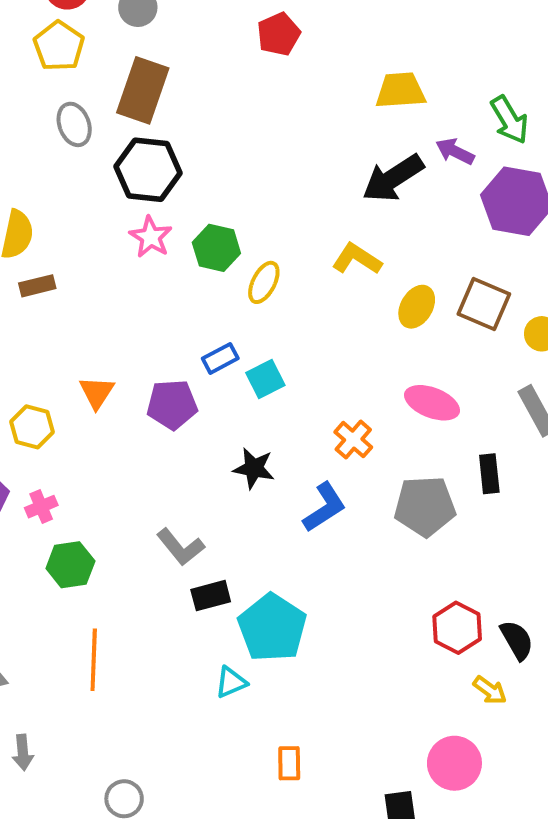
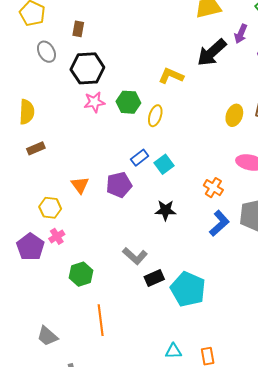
brown rectangle: (143, 90) -> (78, 29), size x0.5
purple arrow: (455, 151) -> (241, 34), turned -84
pink star: (151, 237) -> (94, 102), turned -30
yellow L-shape: (357, 259) -> (171, 76), moved
brown rectangle: (37, 286) -> (36, 148), moved
pink cross: (41, 507) -> (57, 236), moved
blue L-shape: (324, 507) -> (219, 223), moved
cyan triangle: (231, 682) -> (173, 351), moved, turned 30

